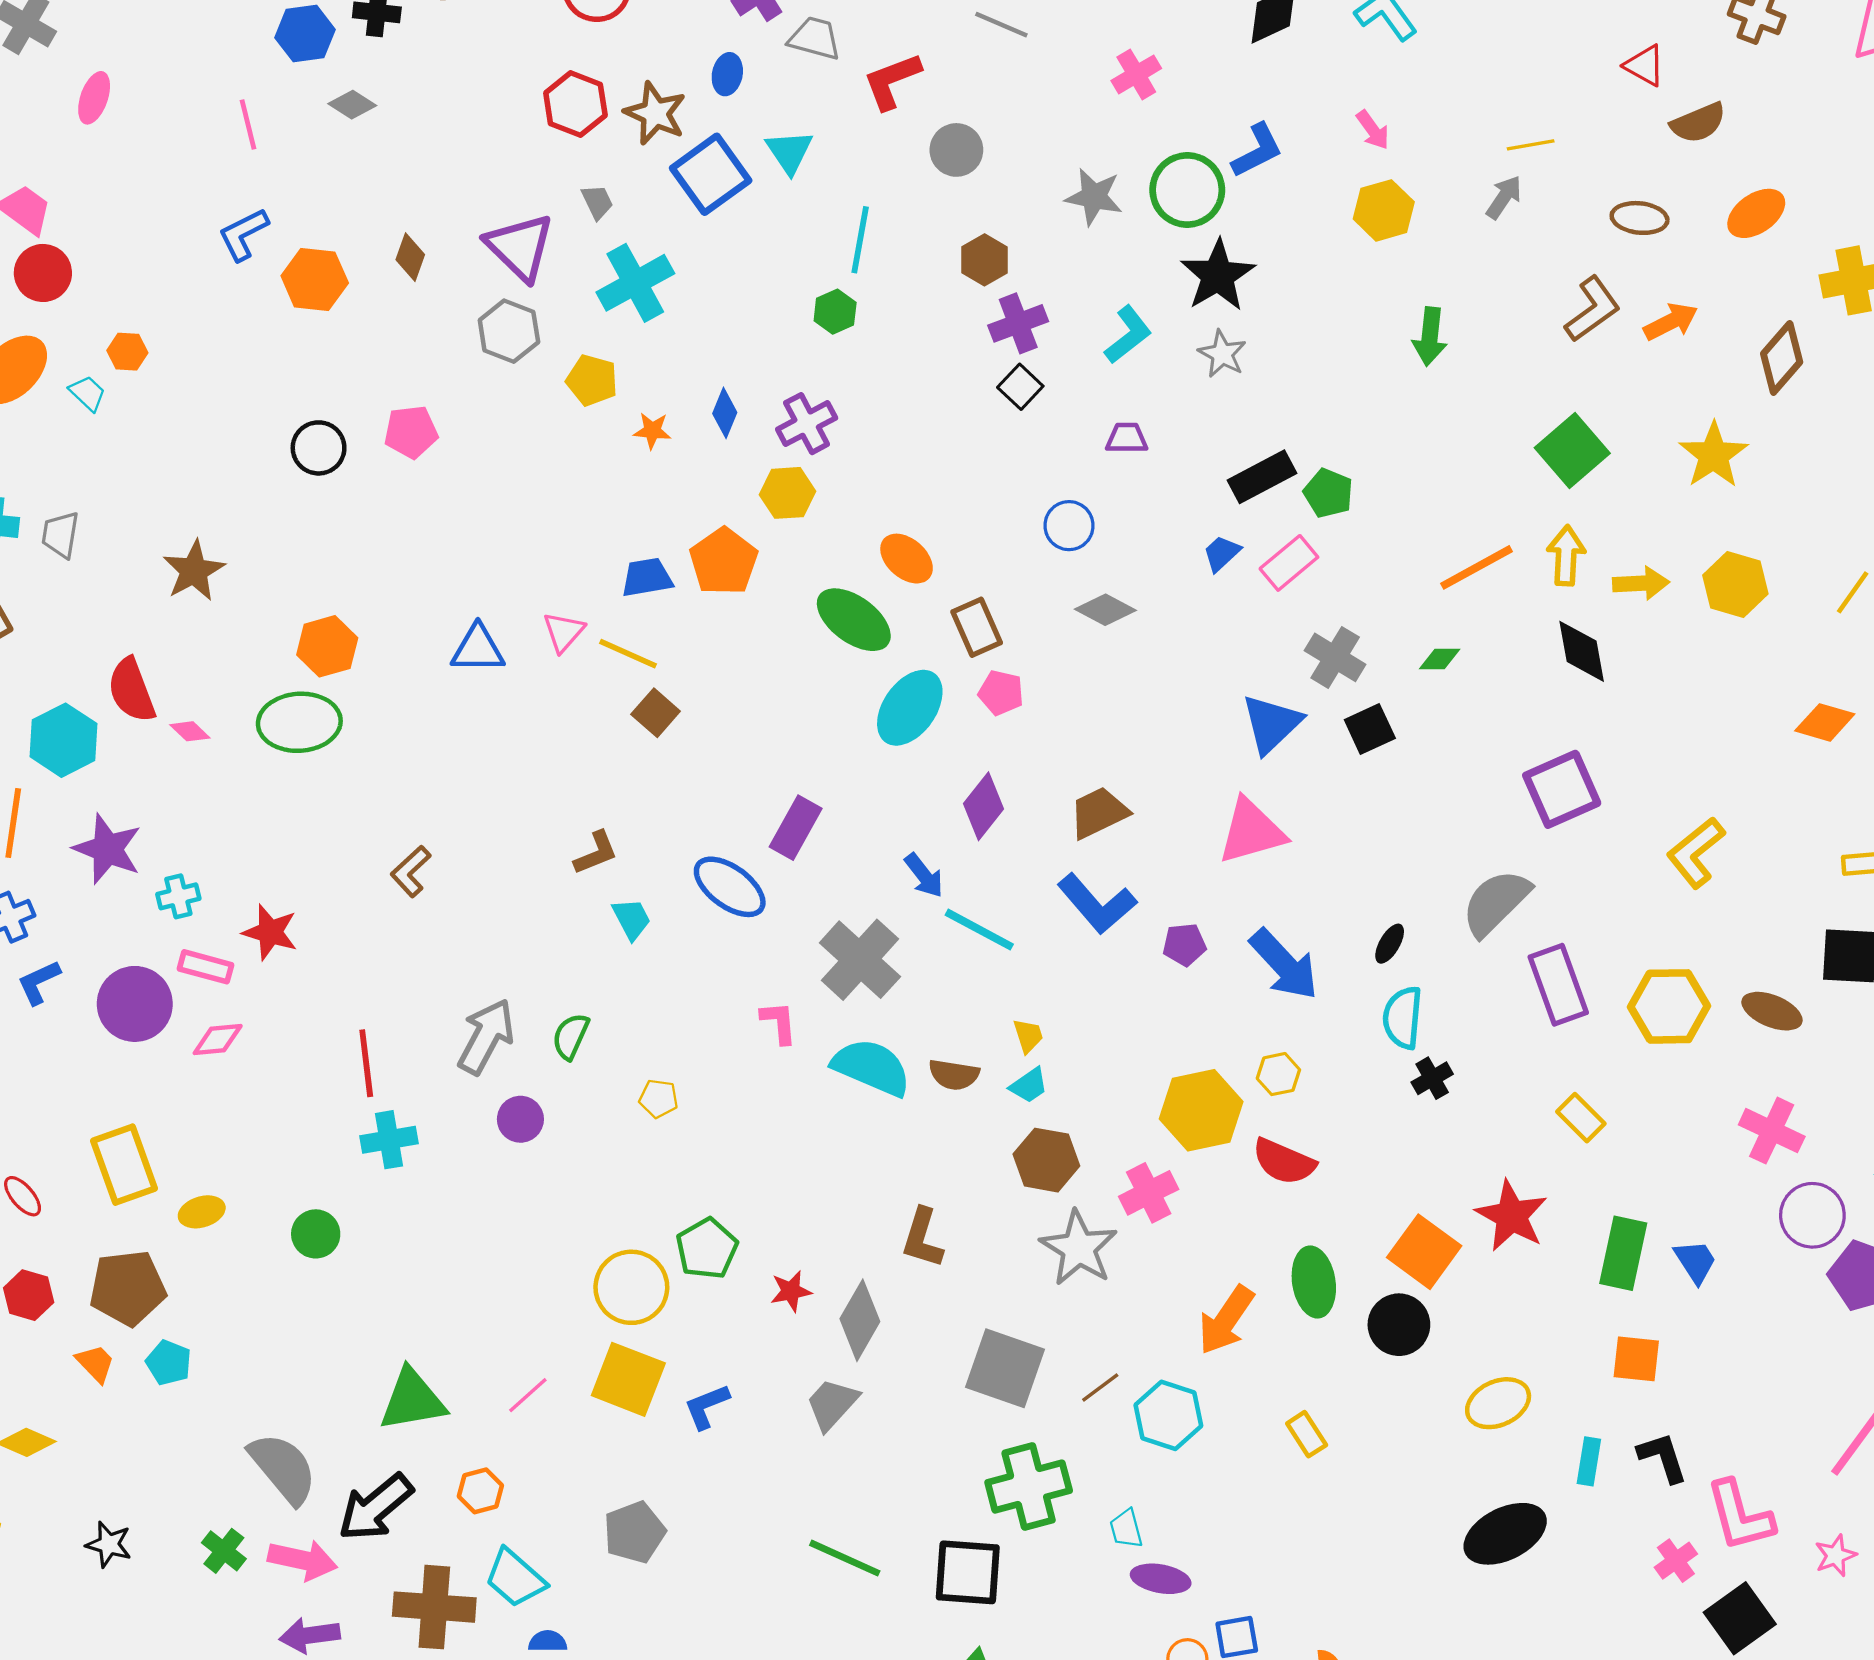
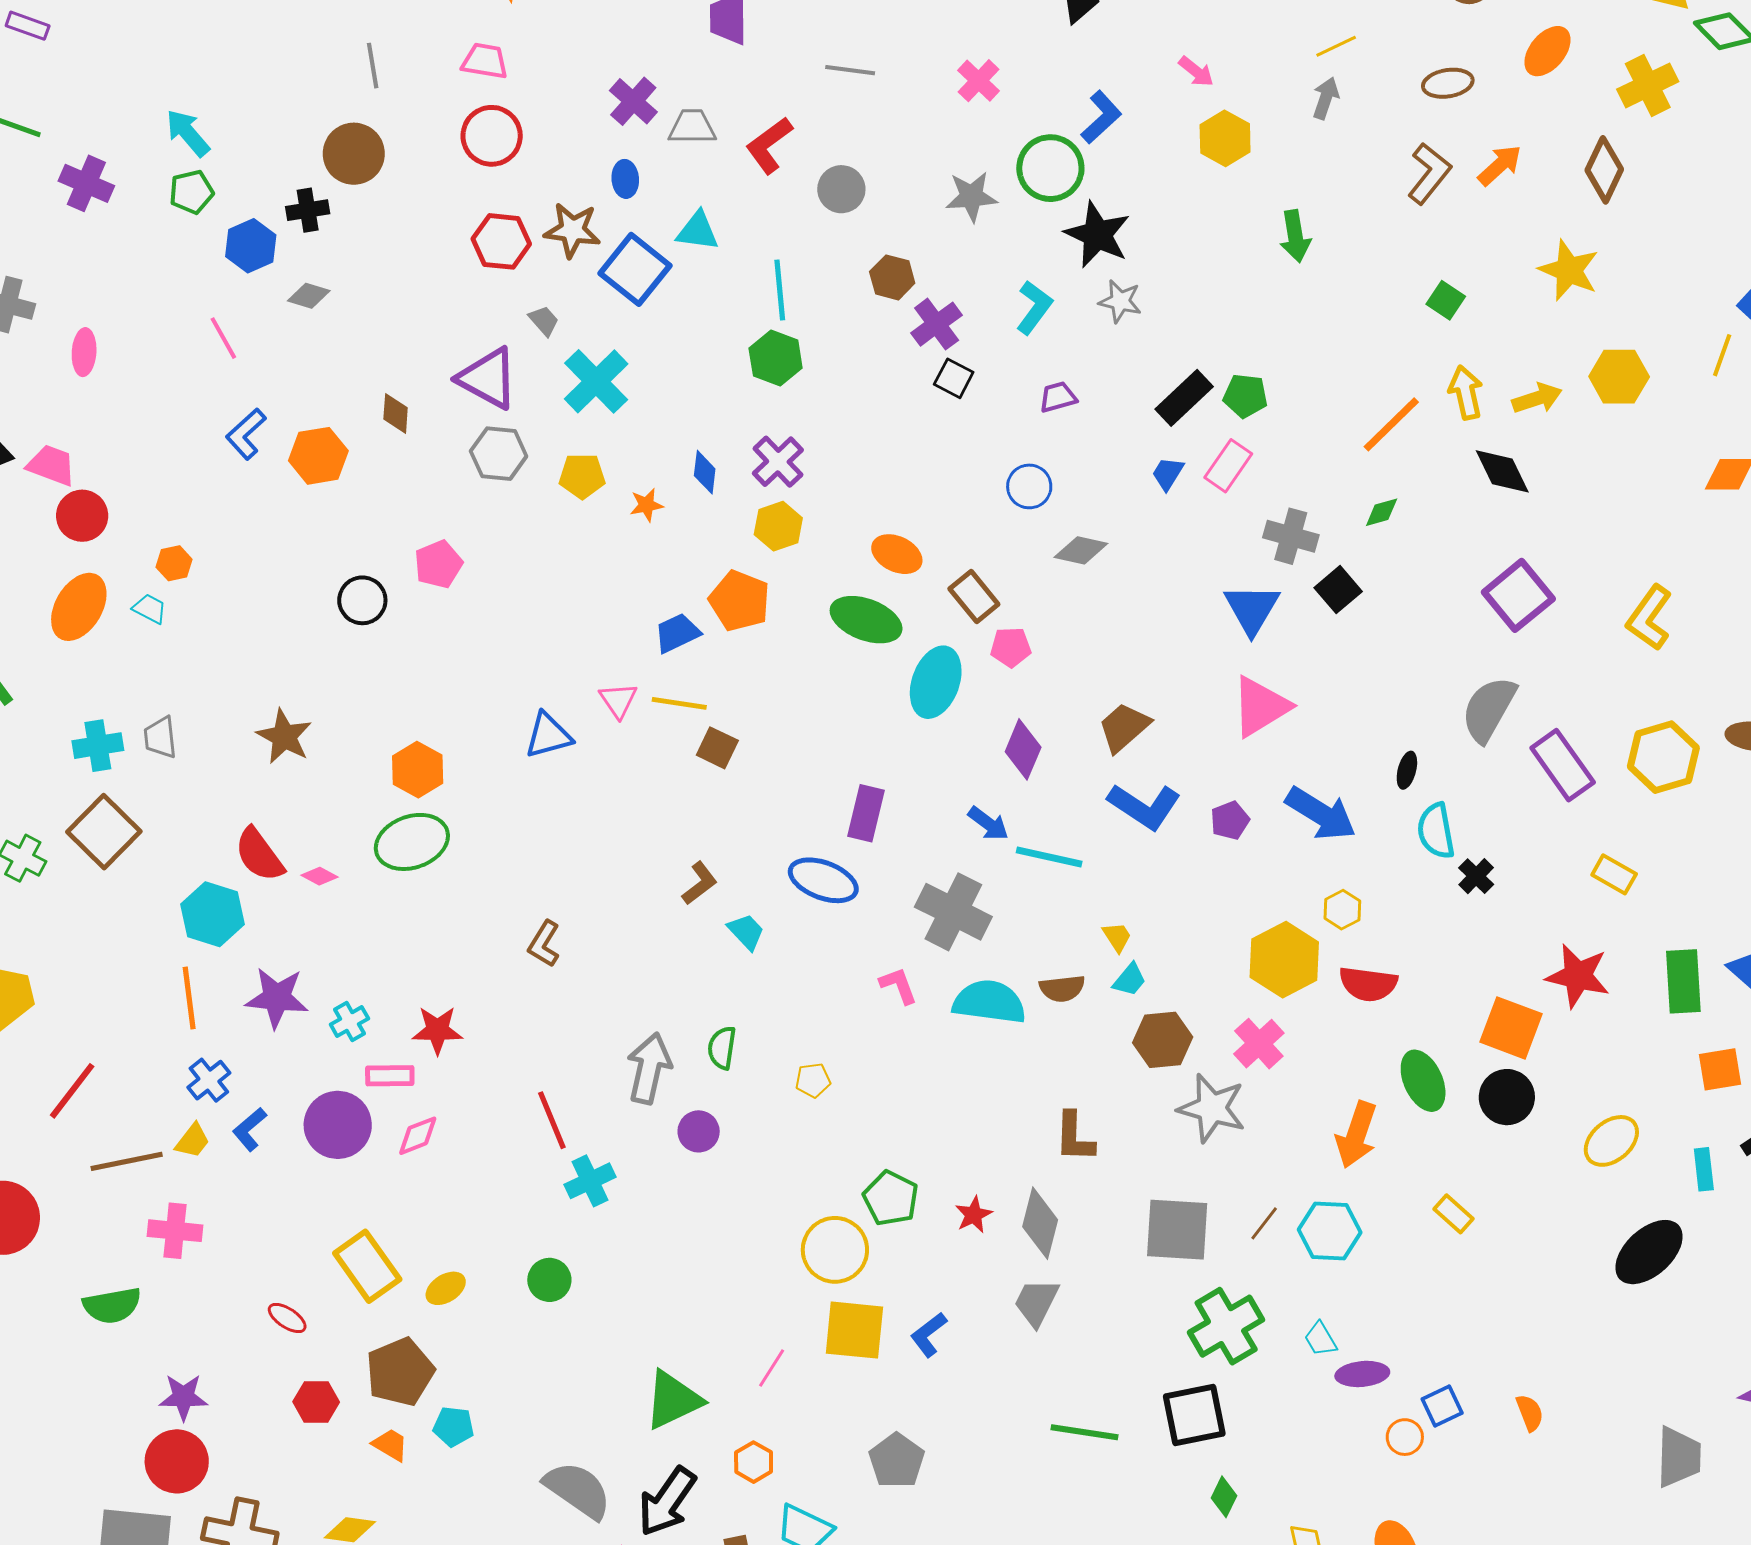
cyan triangle: (789, 152) -> (698, 231), turned -33
green hexagon: (835, 312) -> (776, 358), size x1.4
green square: (1572, 451) -> (1446, 300), size x0.6

